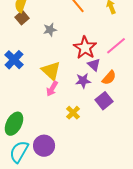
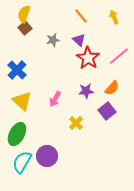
purple triangle: (94, 65) -> (79, 40), moved
yellow triangle: (51, 71) -> (22, 101), moved

